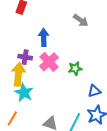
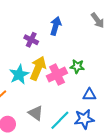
pink cross: (49, 62) -> (57, 75), moved
yellow arrow: (18, 74) -> (38, 68), moved

